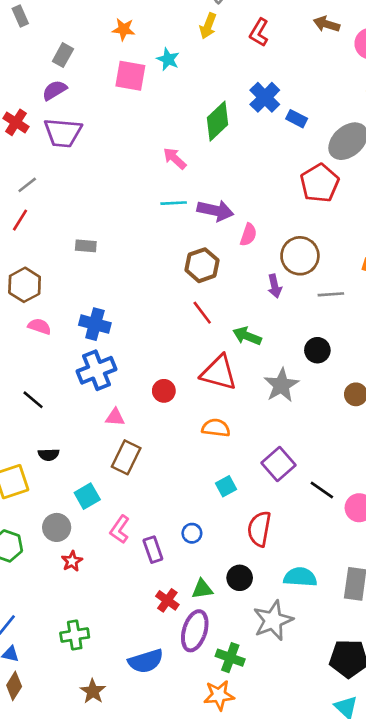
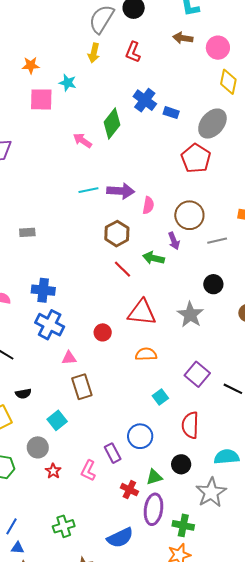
pink arrow: (175, 158) -> (82, 140), moved
green arrow: (247, 336) -> (154, 258), moved
blue cross: (96, 370) -> (50, 325), turned -32
brown rectangle: (126, 457) -> (82, 387), turned -35
pink L-shape: (120, 529) -> (88, 471), moved
blue circle: (192, 533) -> (140, 436), size x1.6

